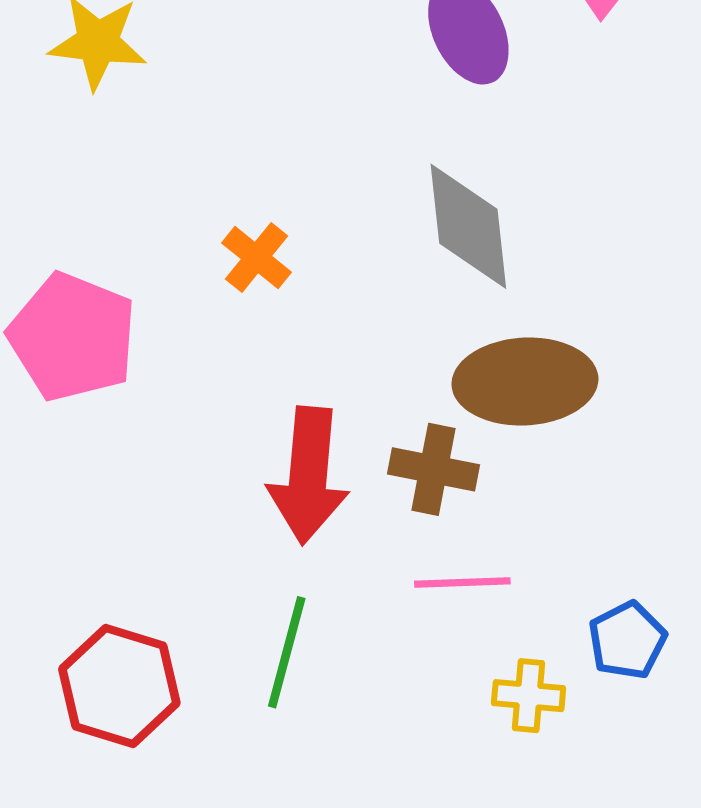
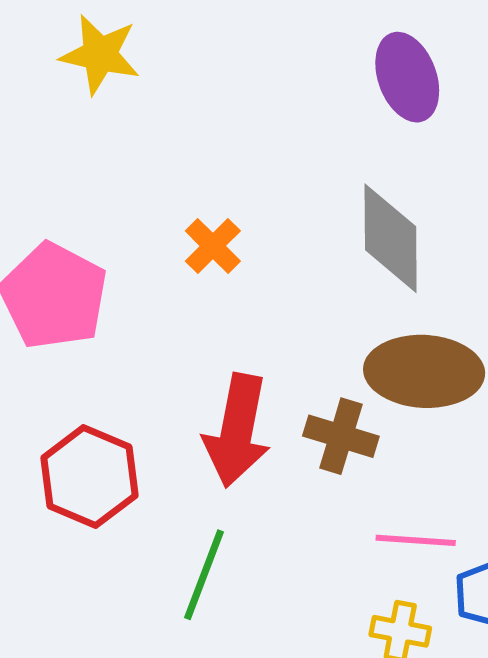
pink line: (462, 583) -> (416, 540), moved
red hexagon: (119, 686) -> (89, 477), moved

